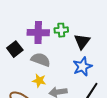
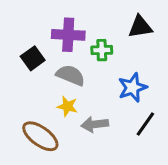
green cross: (61, 30) -> (102, 50), moved
black triangle: (82, 41) -> (140, 27), moved, turned 42

